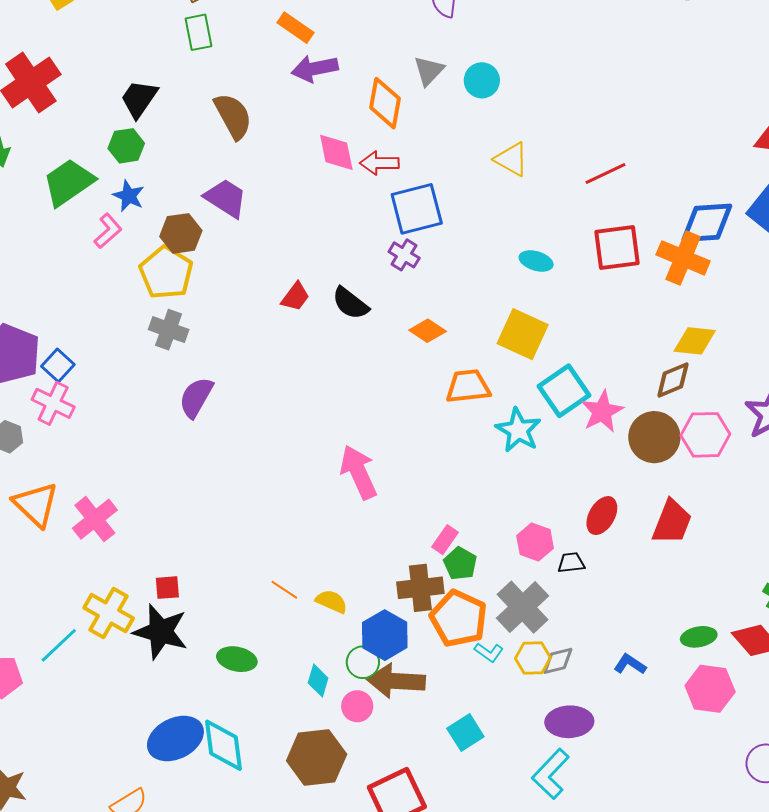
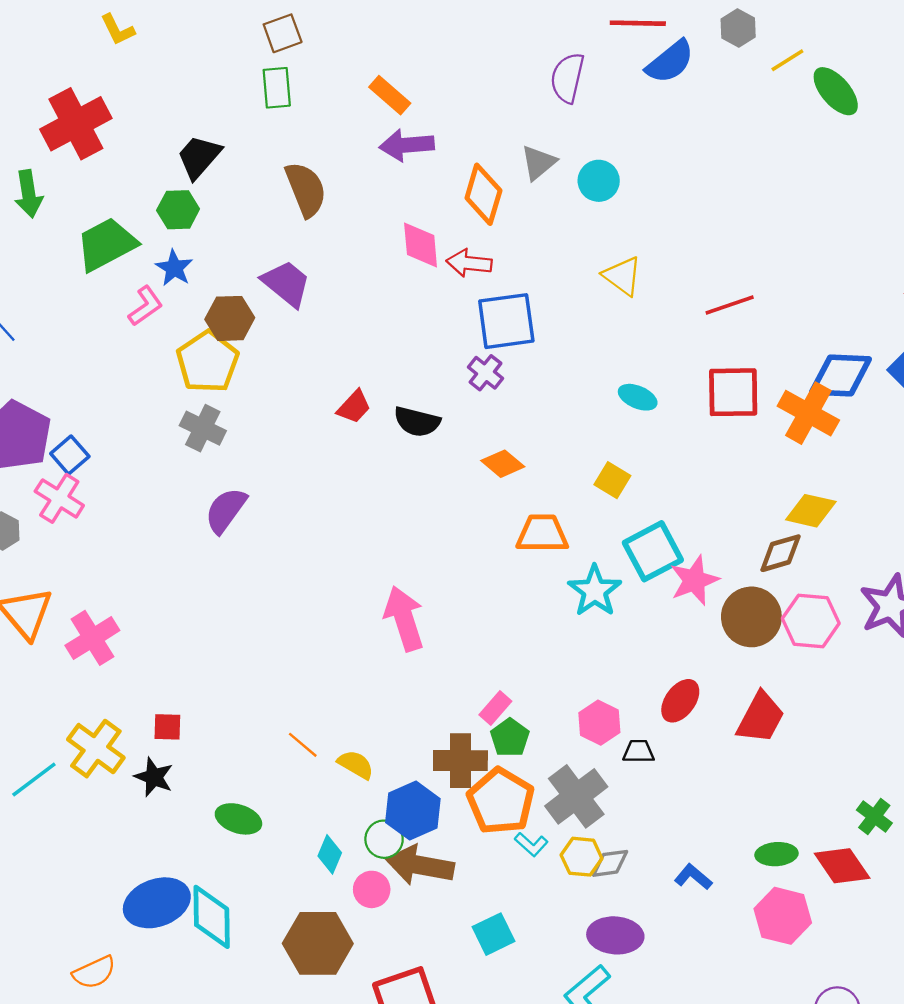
black semicircle: (350, 303) -> (417, 422), turned -30
yellow square: (523, 334) -> (612, 480), size x0.6
black star: (161, 632) -> (154, 777), size x0.6

